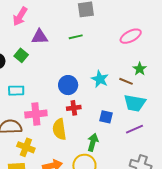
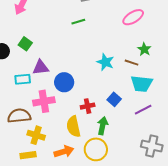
purple triangle: (40, 37) -> (41, 67), moved
blue circle: (68, 85) -> (64, 82), moved
red cross: (74, 108) -> (88, 106), moved
blue square: (106, 117) -> (114, 99), turned 32
yellow semicircle: (59, 129) -> (73, 127), moved

